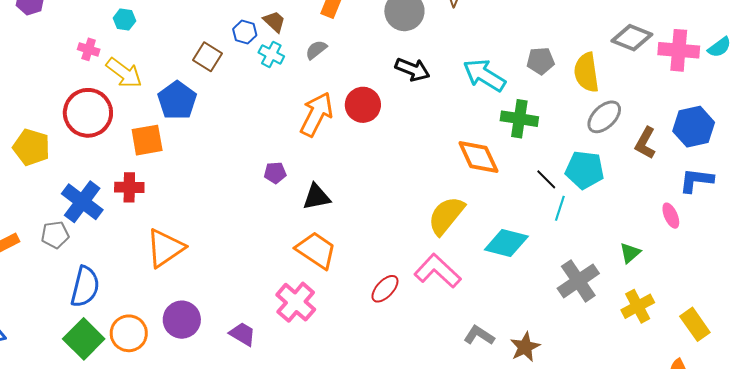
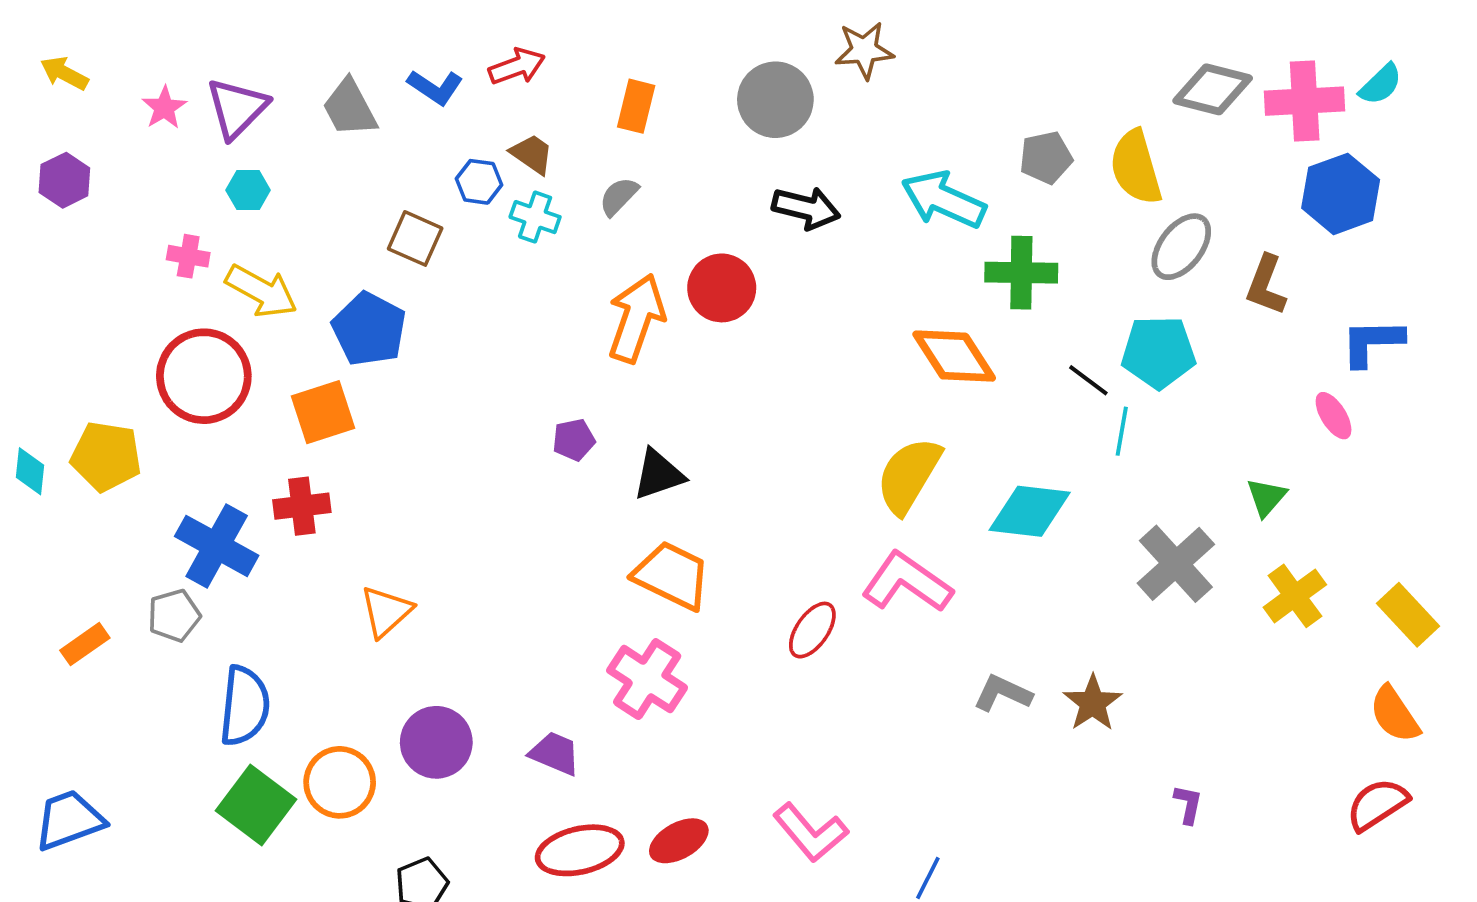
blue hexagon: (694, 127) -> (1341, 194), moved
orange triangle: (165, 248) -> (386, 611), size x0.7

